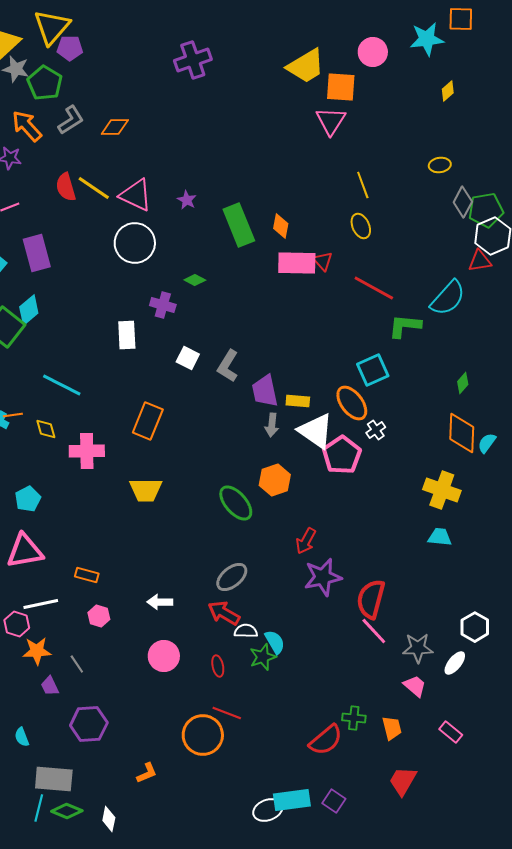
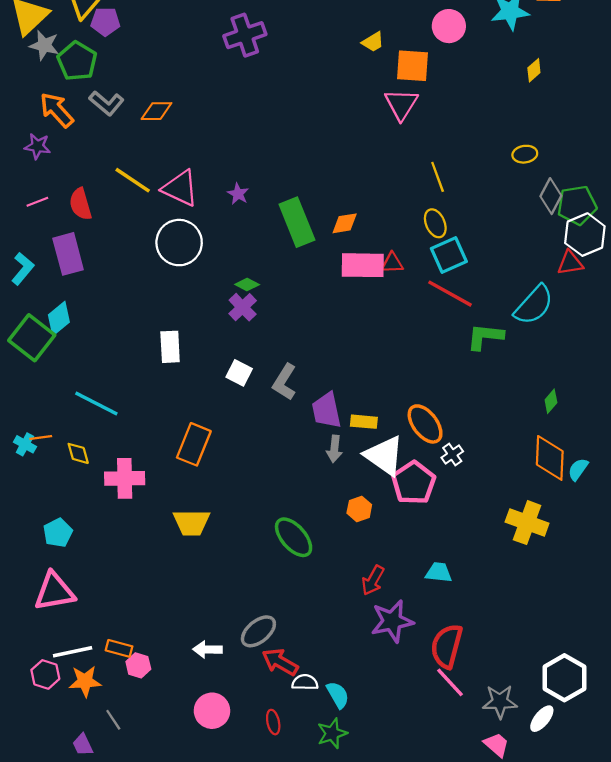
yellow trapezoid: (306, 66) -> (373, 42), size x0.5
gray L-shape: (71, 120) -> (107, 103), turned 72
red semicircle: (66, 187) -> (80, 204), moved
orange diamond: (281, 226) -> (345, 223), turned 70
red triangle: (323, 261) -> (392, 263), turned -50
purple cross: (163, 305) -> (243, 307), moved, turned 30
cyan square: (373, 370) -> (449, 255), moved
orange hexagon: (275, 480) -> (359, 509), moved, size x0.7
cyan trapezoid: (440, 537) -> (439, 572), moved
orange rectangle: (87, 575) -> (119, 648), moved
gray ellipse: (232, 577) -> (258, 631), moved
white hexagon: (475, 627) -> (564, 678), size x1.4
orange star: (37, 651) -> (85, 681), moved
green star: (263, 657) -> (332, 733), moved

